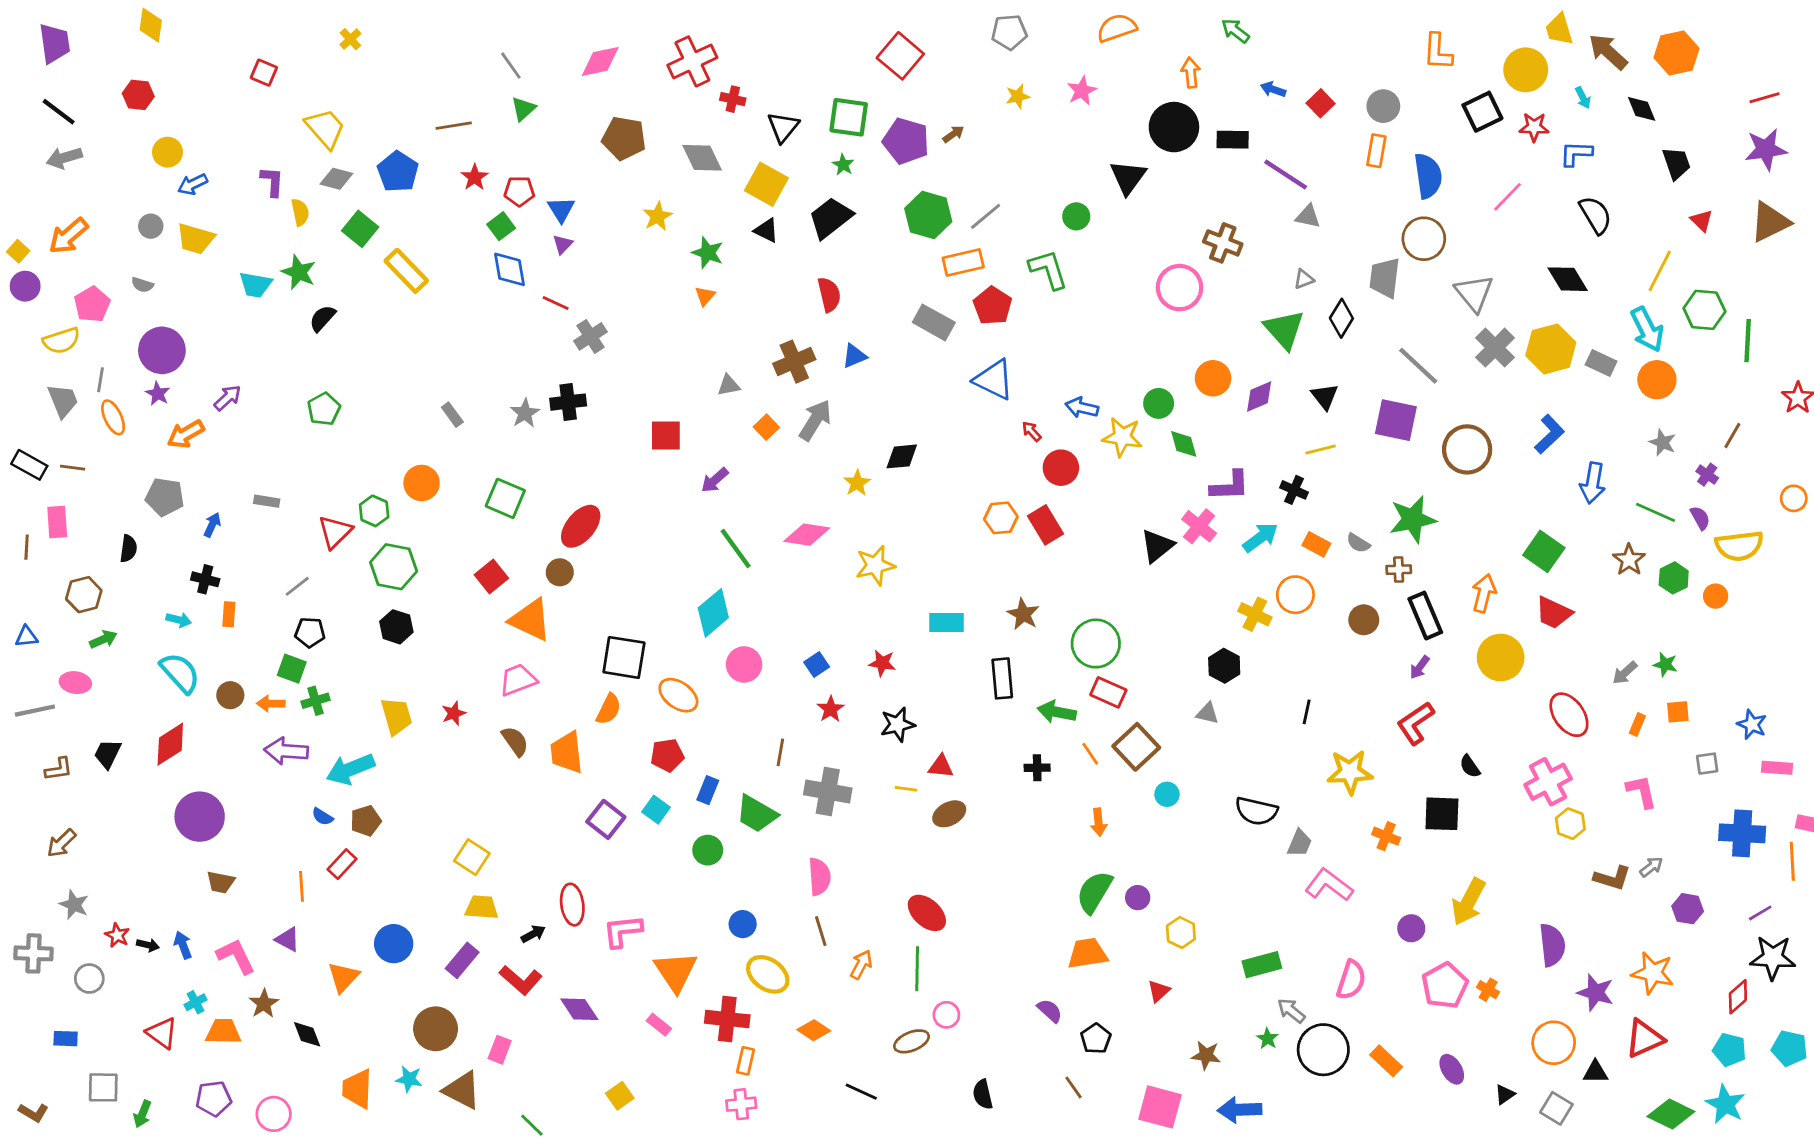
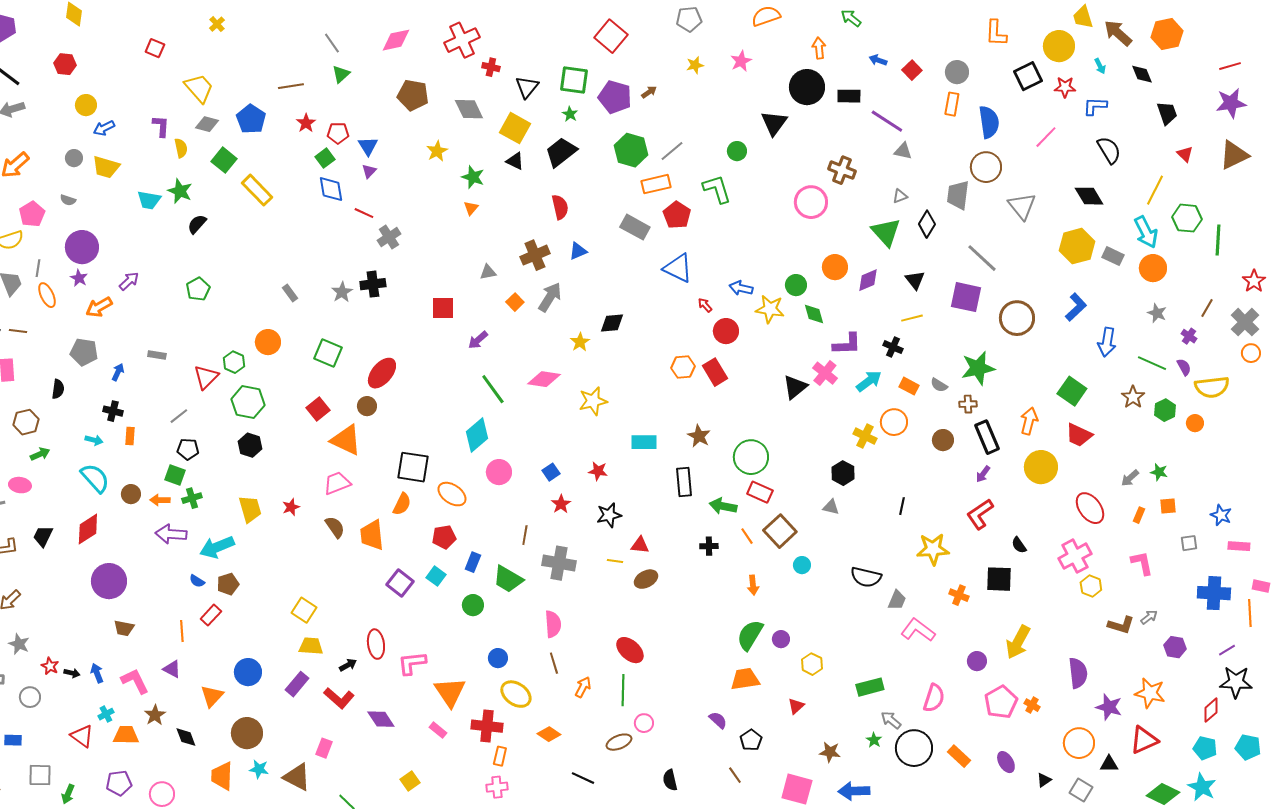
gray cross: (1495, 348) -> (1245, 322), moved
brown circle: (436, 1029) -> (247, 733), moved

